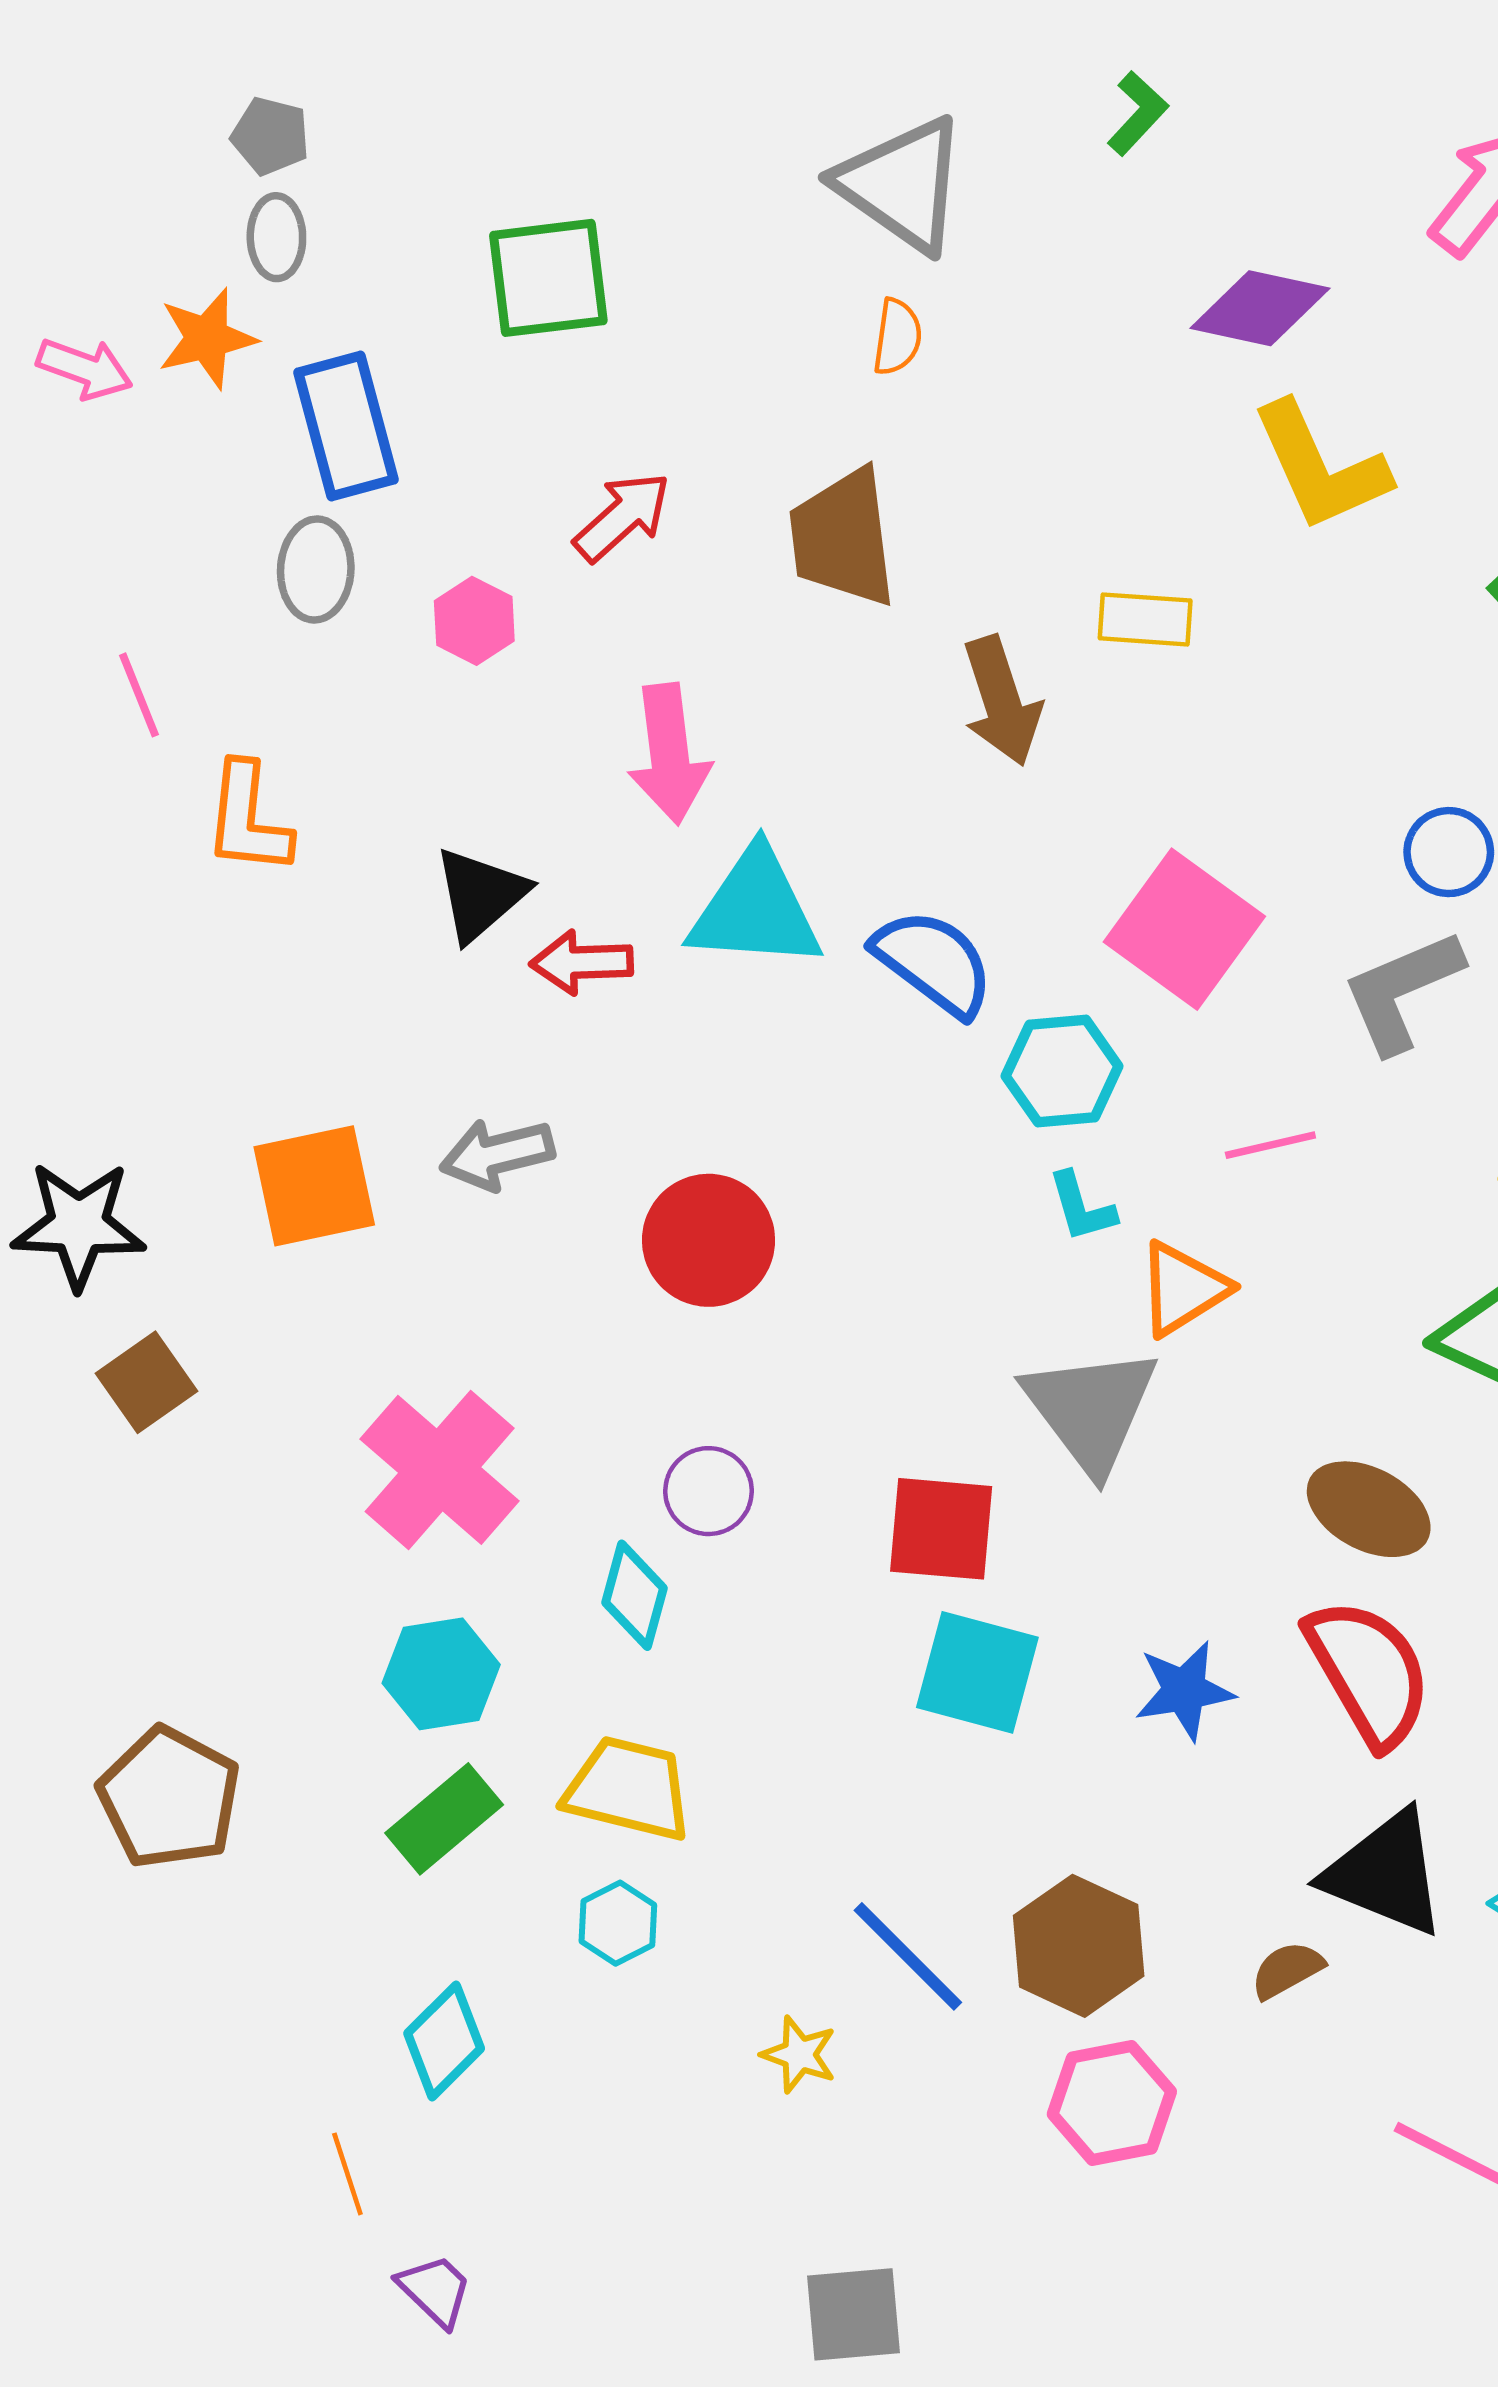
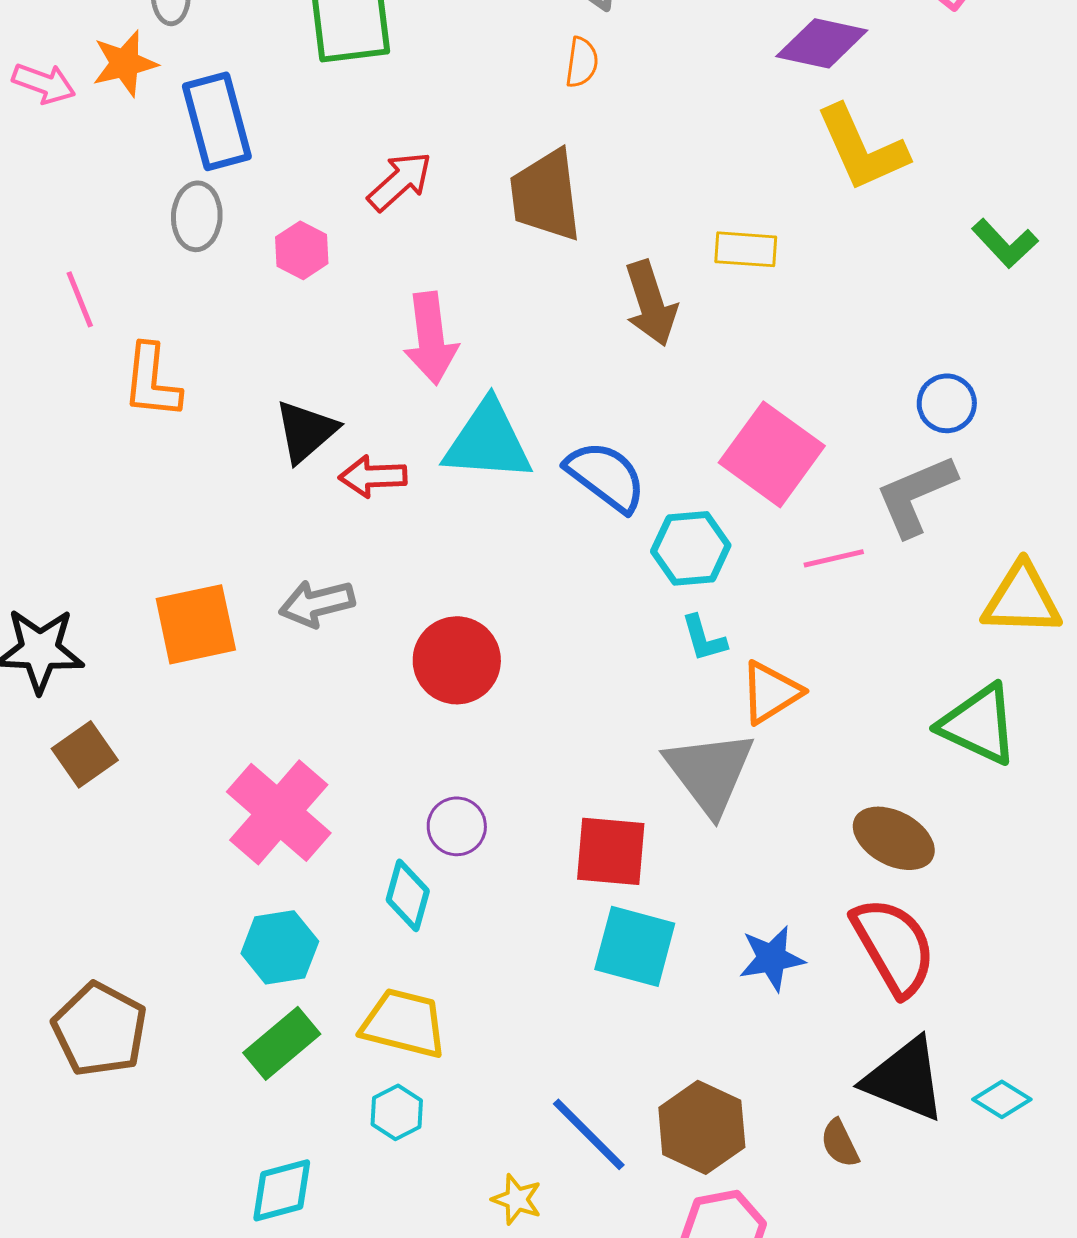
pink line: (1270, 1145) -> (834, 558), moved
brown semicircle: (1287, 1970) -> (840, 1143), turned -87
cyan diamond: (444, 2041) -> (282, 1190), turned 30

